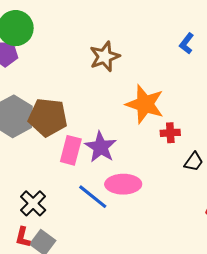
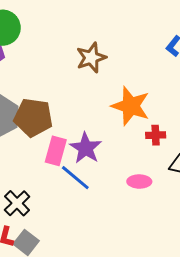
pink ellipse: (123, 184) -> (139, 182), moved, size x0.7
blue line: (93, 197) -> (75, 178), moved

